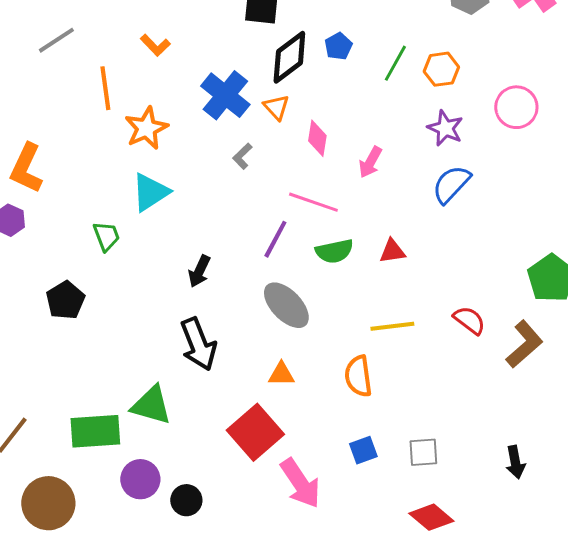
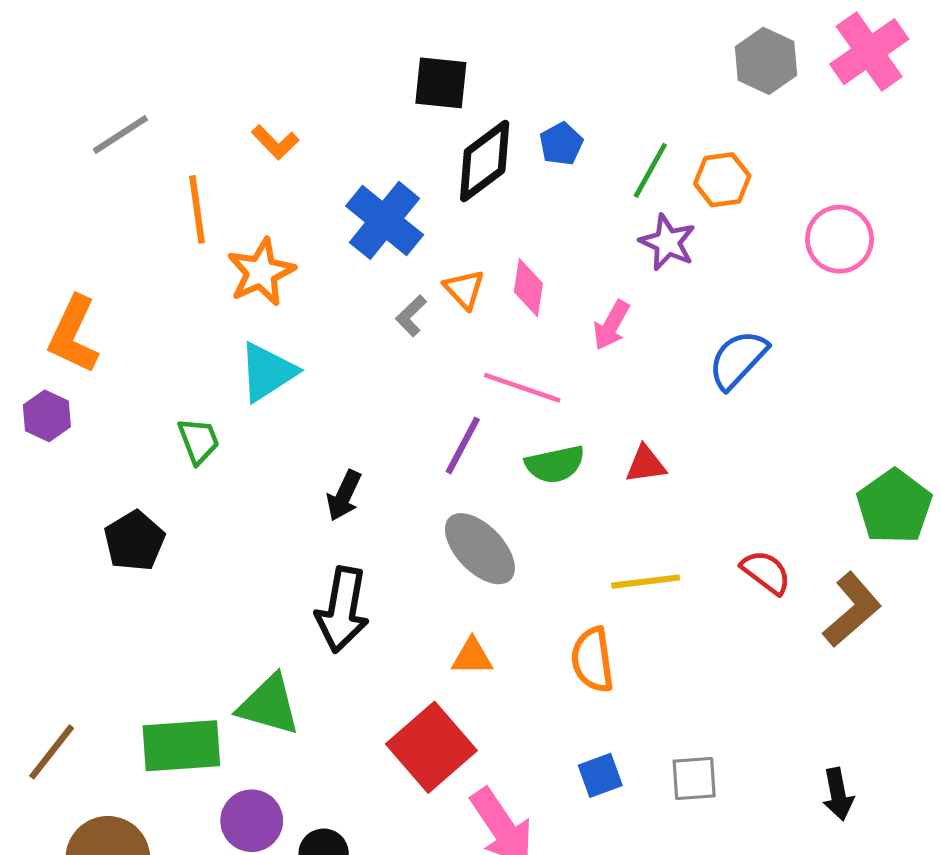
orange triangle: (276, 107) -> (464, 289), moved
purple star: (445, 128) -> (668, 242), moved
black arrow: (198, 344) -> (342, 610), turned 32

